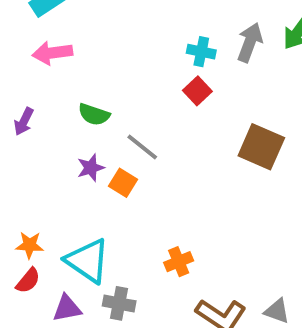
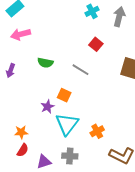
cyan cross: (201, 52) -> (92, 11), moved, turned -32
gray line: (142, 147) -> (81, 70), moved
purple star: (91, 168) -> (47, 107), moved
cyan triangle: (88, 261) -> (67, 124), moved, turned 40

